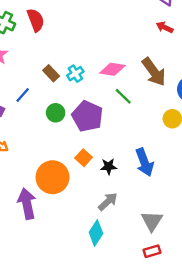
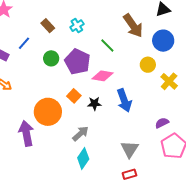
pink diamond: (112, 69) -> (102, 76), moved
cyan cross: (75, 74) -> (77, 26), moved
gray arrow: (108, 202) -> (80, 134), moved

